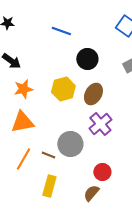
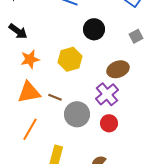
brown ellipse: (93, 94) -> (118, 69), moved, turned 40
brown line: (48, 155) -> (55, 97), moved
red circle: (102, 172) -> (109, 123), moved

